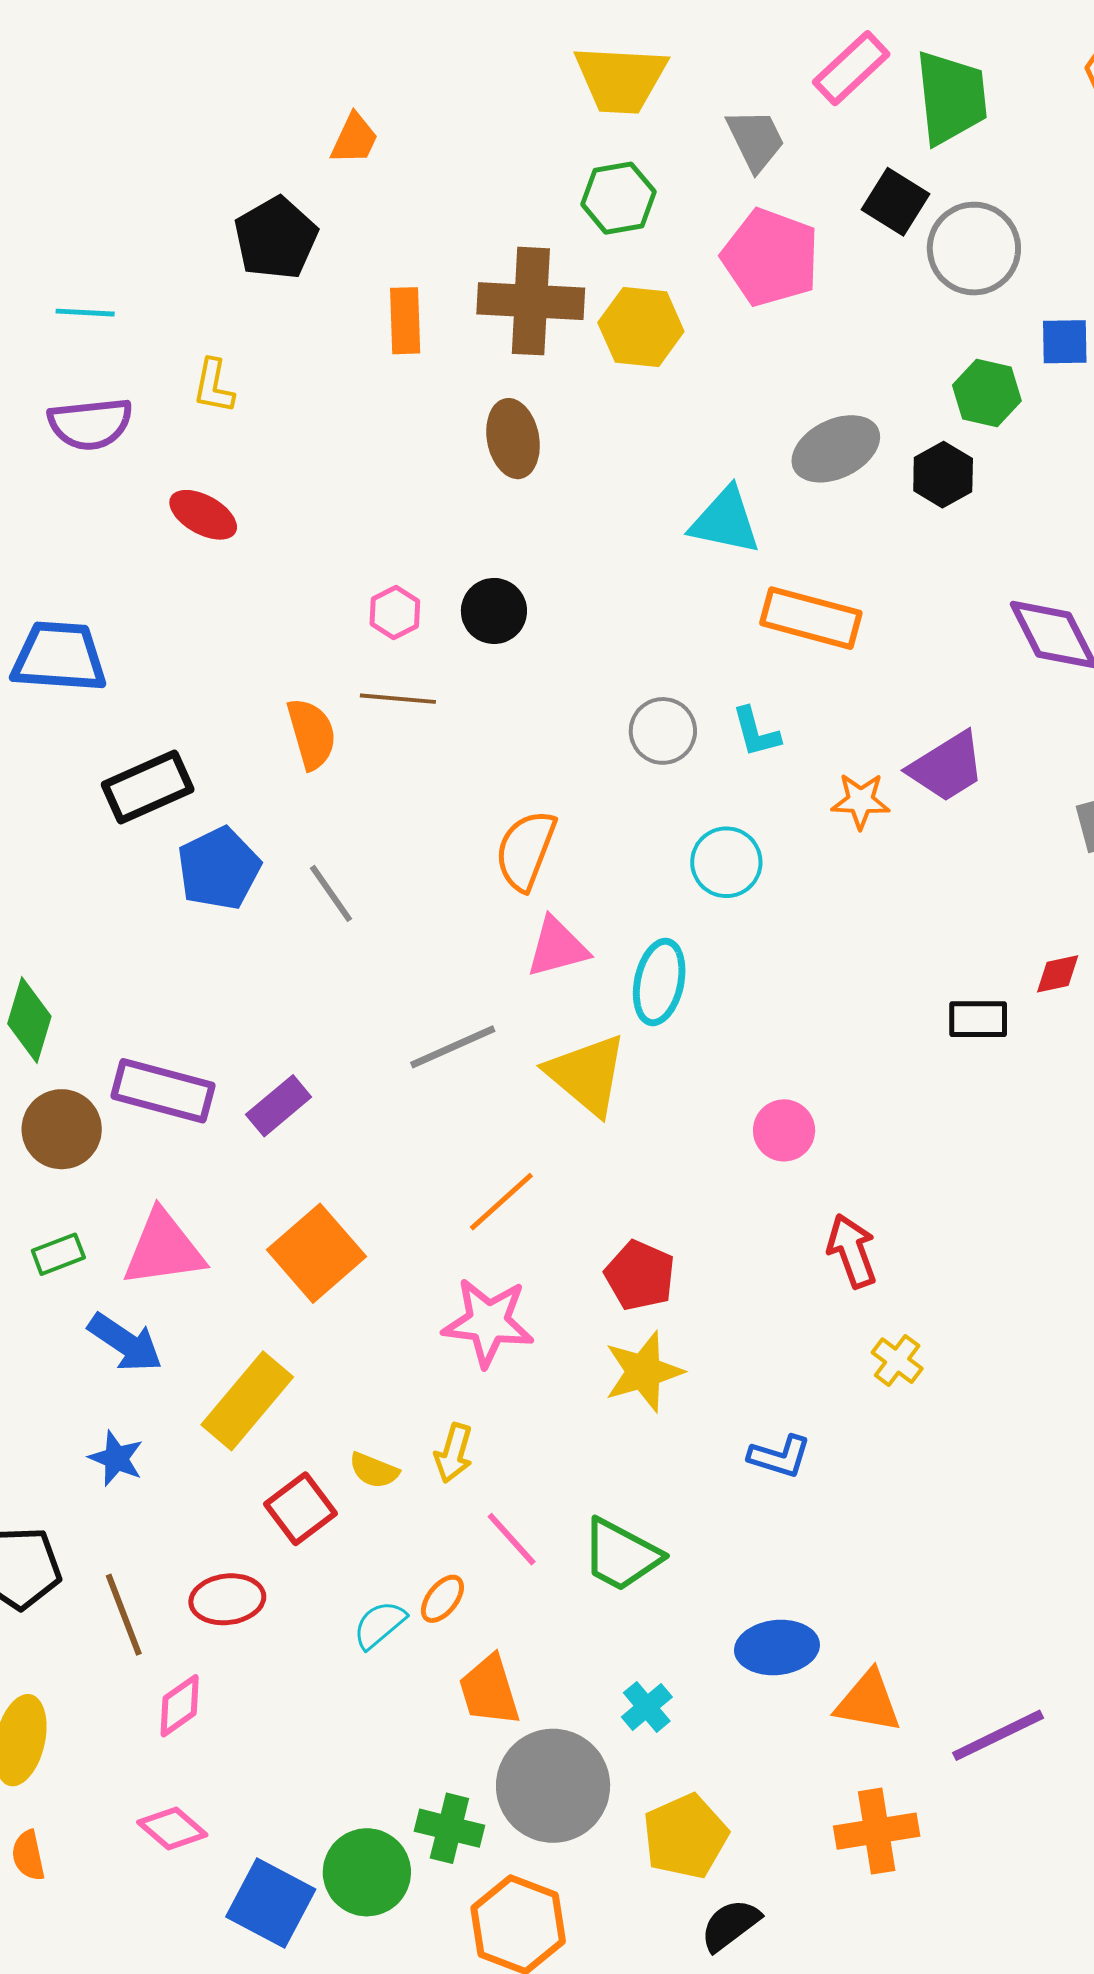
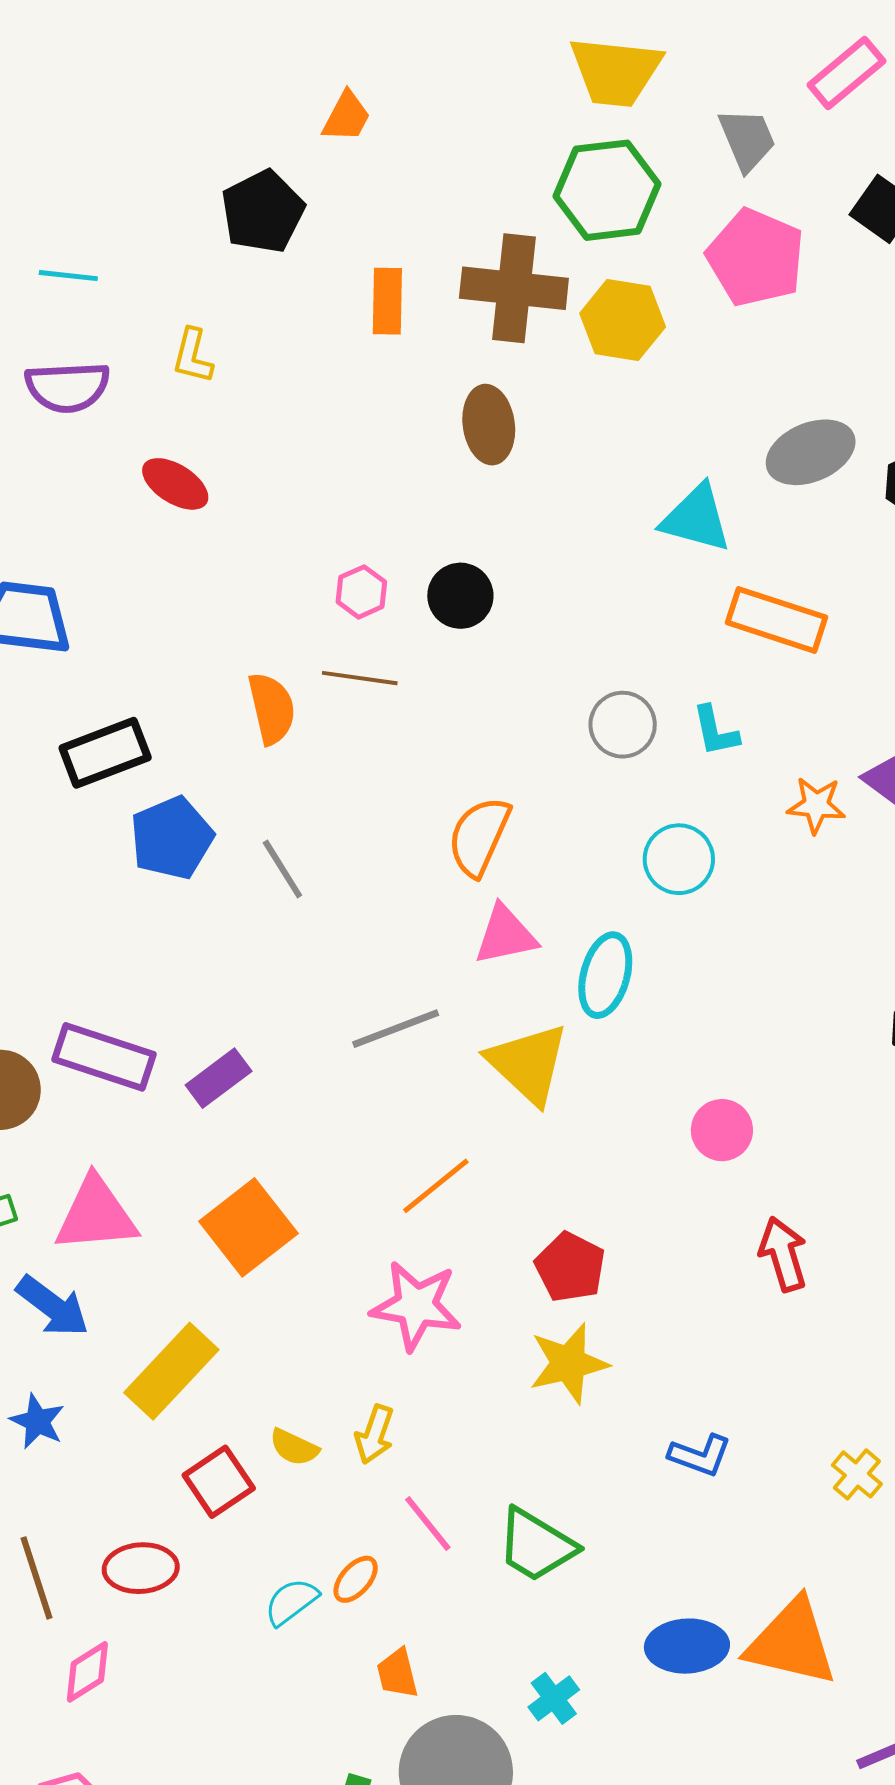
green hexagon: (618, 198) -> (607, 190), size x1.4
yellow cross: (897, 1361) -> (857, 1474), moved
orange trapezoid: (489, 1690) -> (397, 1673), size x0.7
orange triangle: (868, 1702) -> (792, 1642), moved, size x1.4

